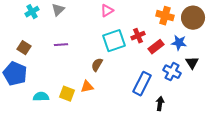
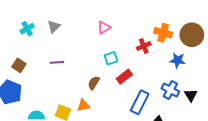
red cross: (138, 36) -> (144, 46), moved
cyan square: (114, 41) -> (111, 58), size x0.6
red rectangle: (156, 47) -> (124, 77), moved
black triangle: (192, 63) -> (191, 95), moved

